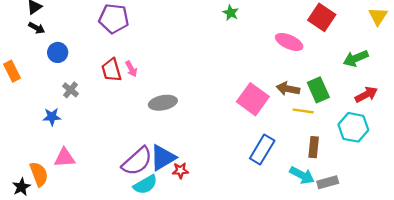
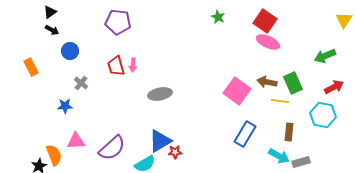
red square: (322, 17) -> (265, 21), moved
pink arrow: (131, 69) -> (133, 65), turned 32
purple semicircle: (137, 161) -> (112, 148), moved

